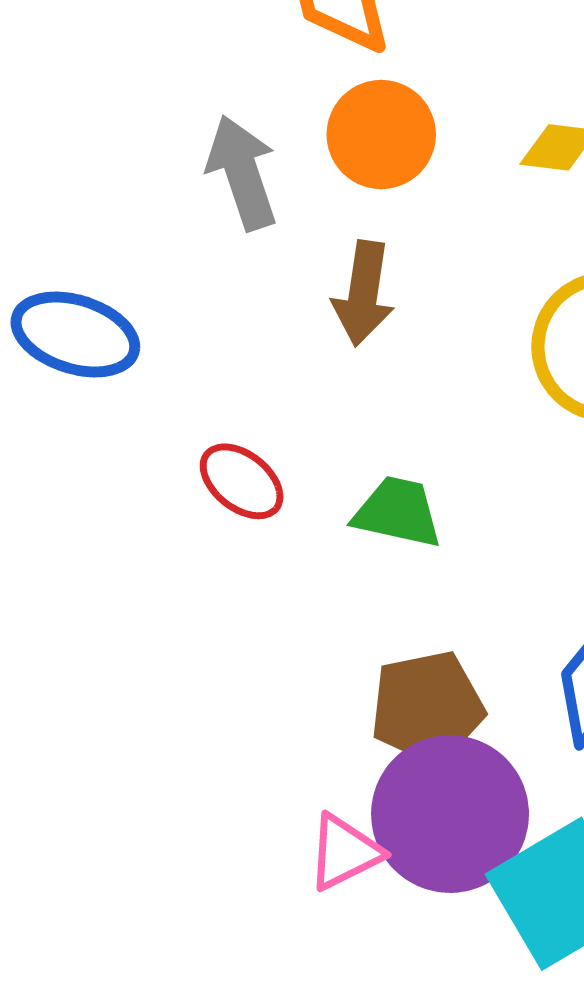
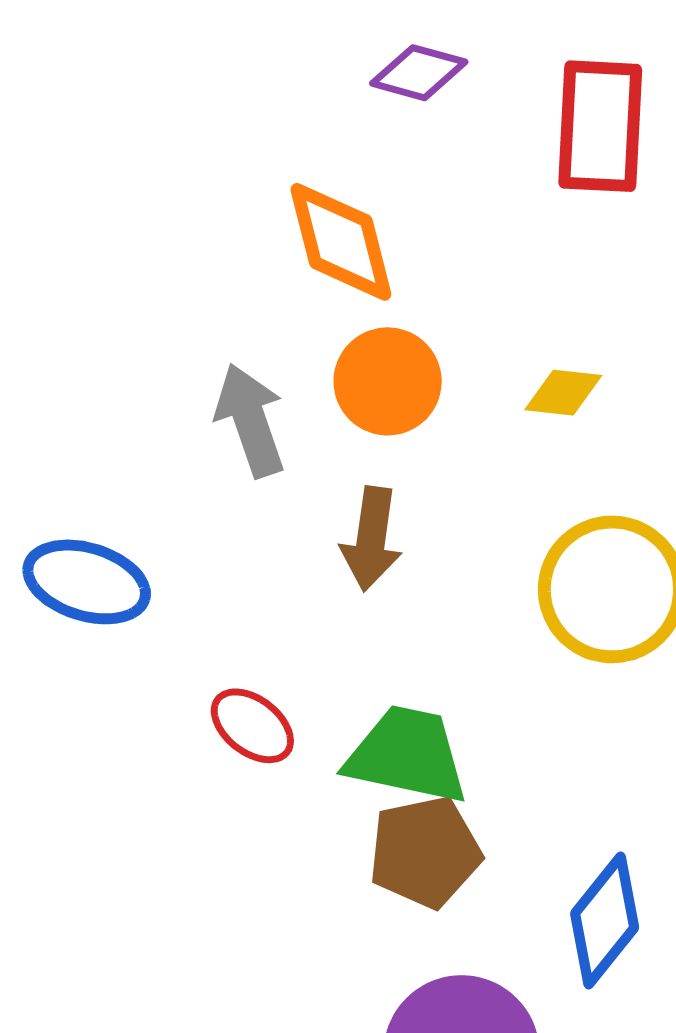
green trapezoid: (398, 512) -> (407, 755), size x1.4
brown pentagon: (427, 707) -> (425, 852), moved

